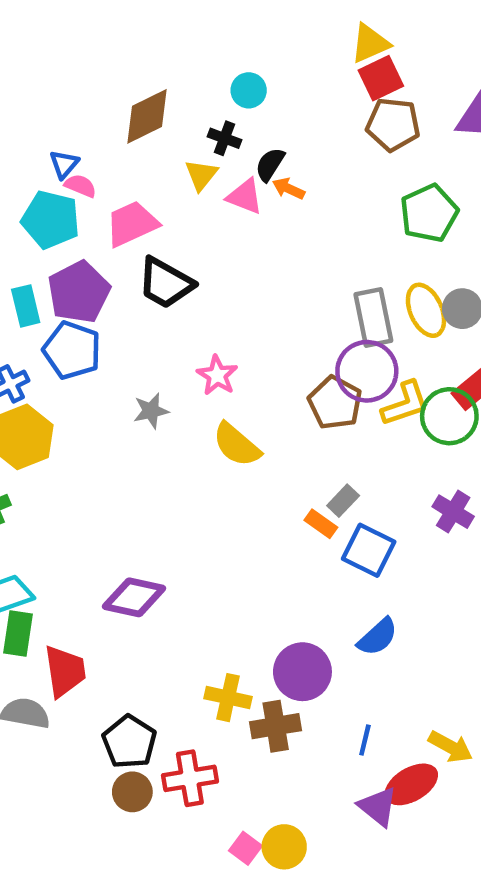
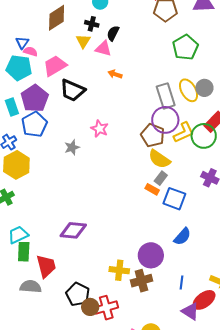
orange arrow: (288, 189) -> (115, 74), moved
blue pentagon: (72, 350) -> (34, 124), turned 30
yellow semicircle: (237, 445) -> (159, 159), moved
brown circle: (132, 792) -> (90, 307), moved

